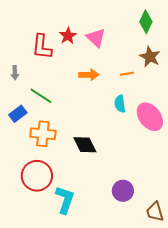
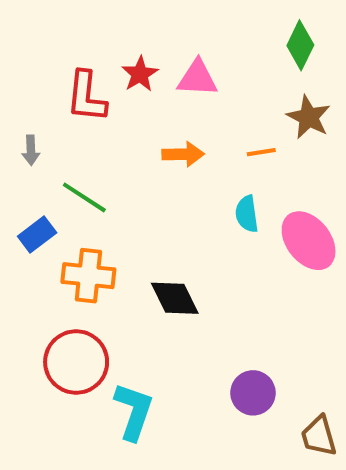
pink triangle: (96, 38) -> (197, 78), turned -40

